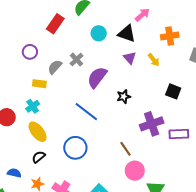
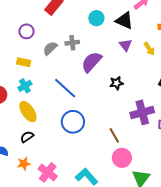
gray cross: (76, 60) -> (72, 43), turned 32
yellow rectangle: (39, 84) -> (24, 62), moved
blue line: (86, 112) -> (65, 88), moved
blue circle: (75, 148) -> (73, 122), moved

